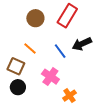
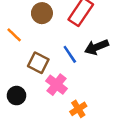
orange line: (30, 49) -> (14, 35), moved
brown square: (16, 66) -> (38, 63), moved

